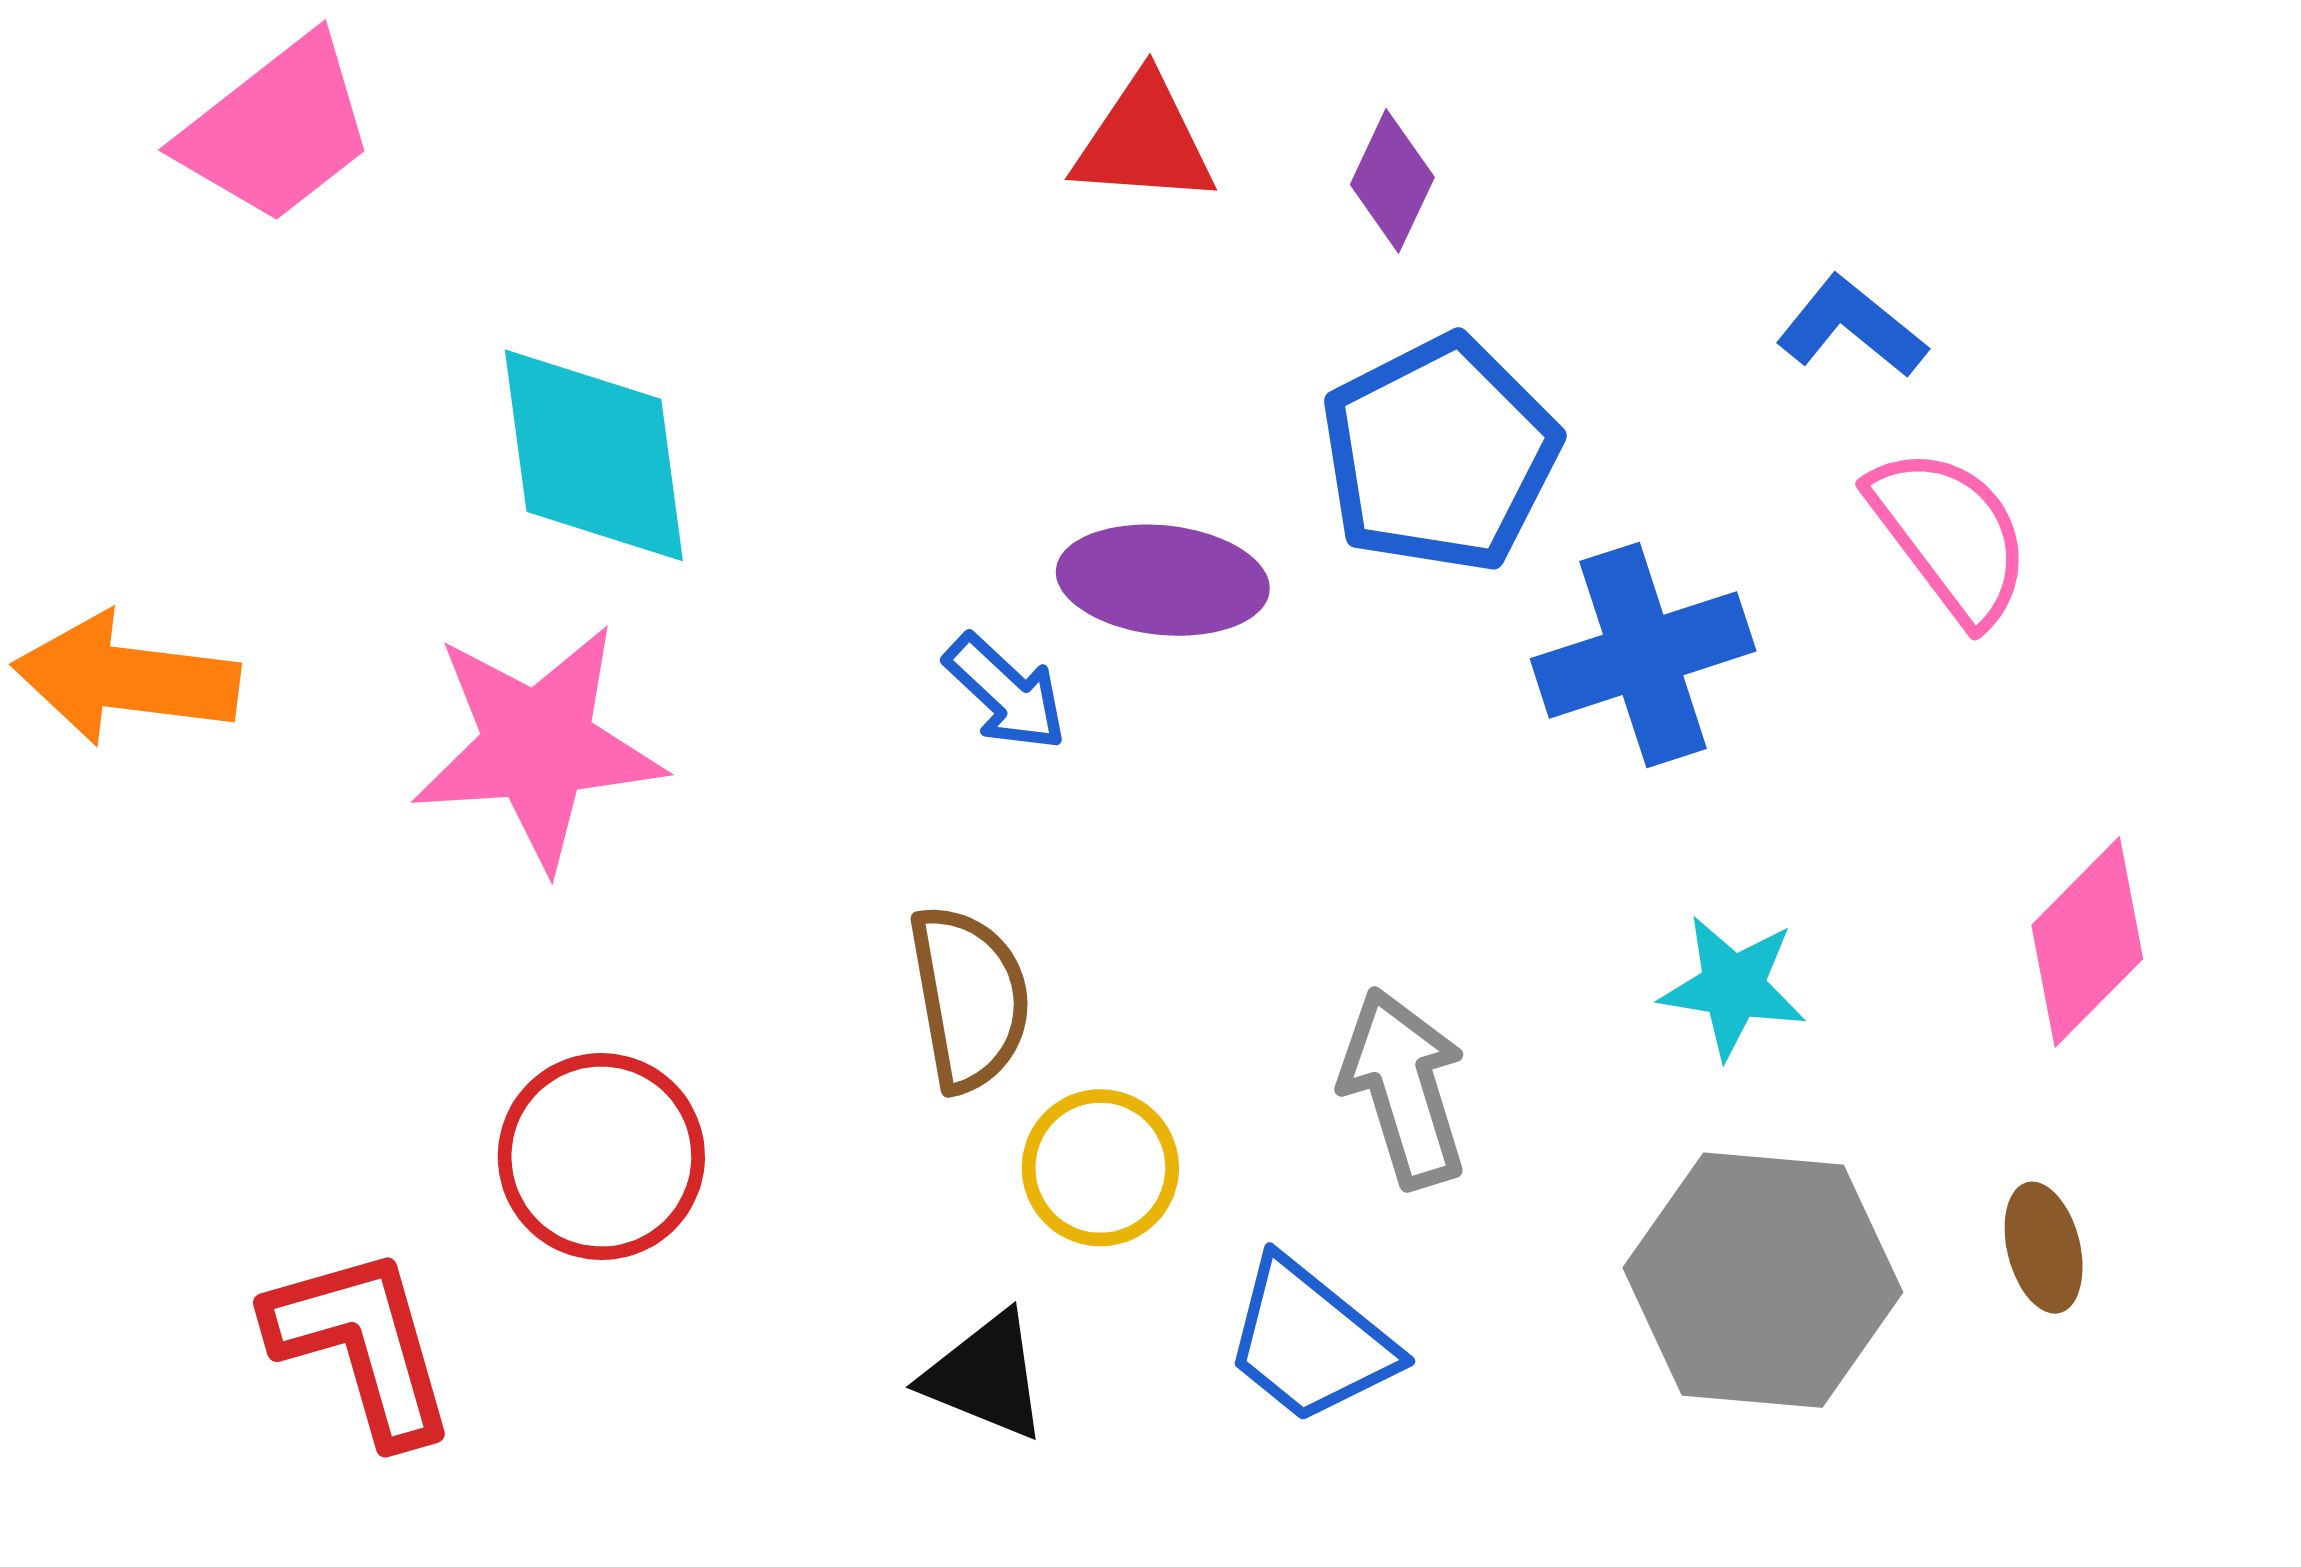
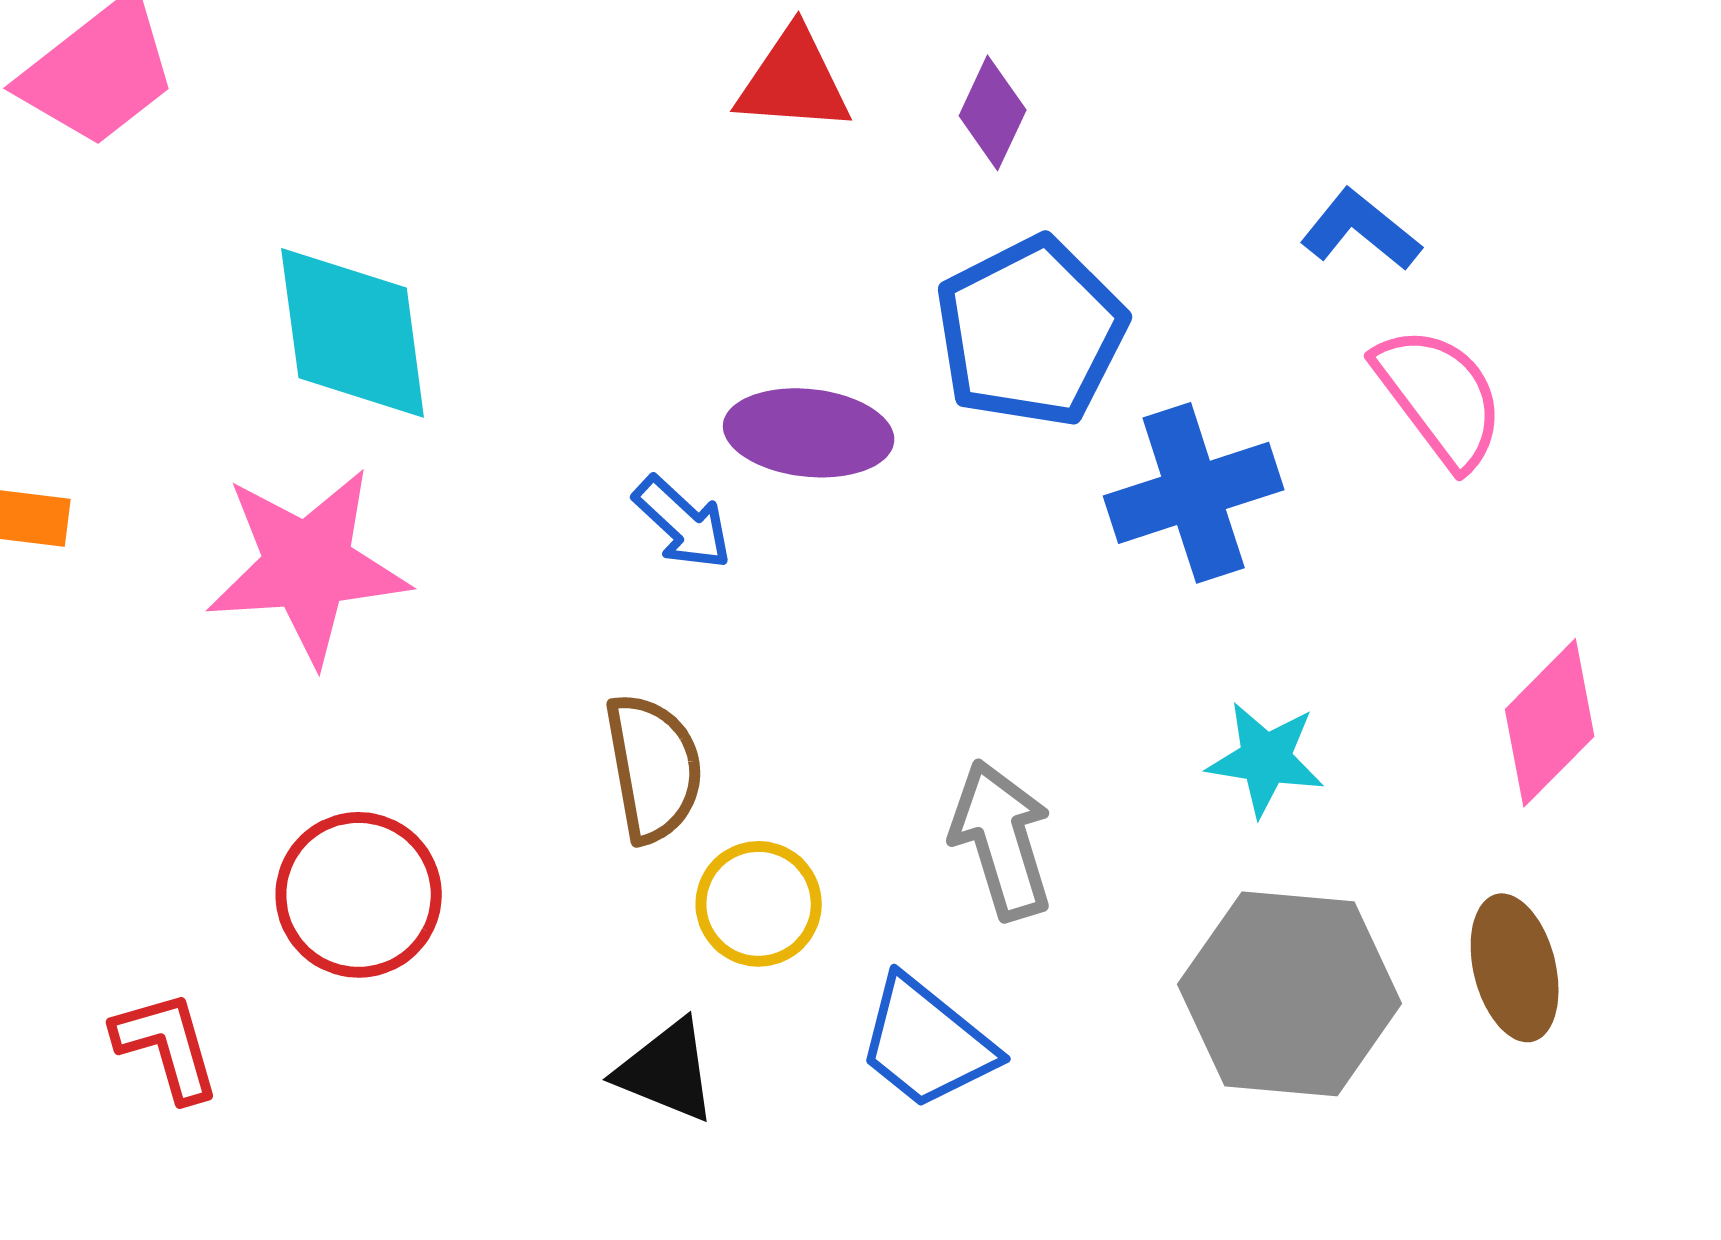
brown ellipse: (2044, 1248) -> (1515, 968), size x1.4
red L-shape: (362, 1345) -> (167, 1046), size x0.7

